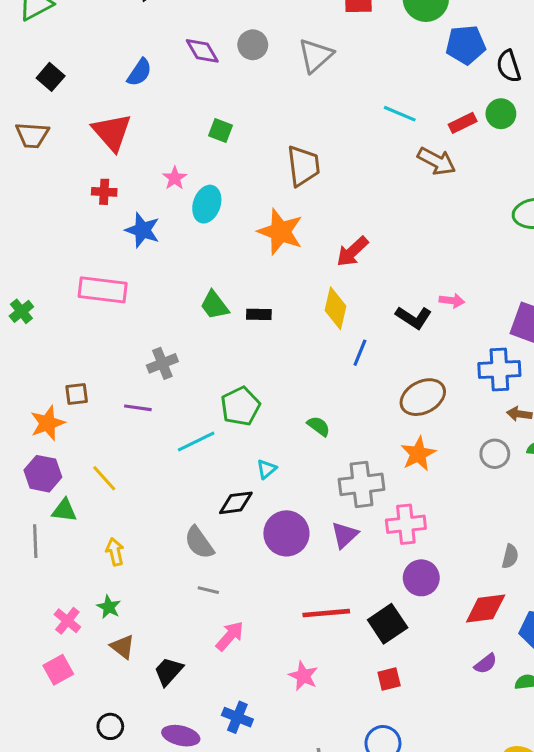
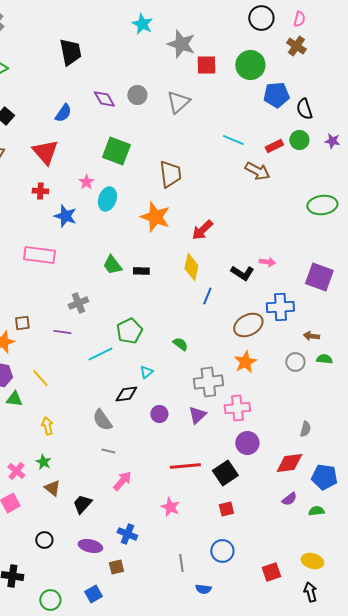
green square: (221, 131) -> (116, 151), size x1.8
blue cross: (499, 370) -> (280, 307), moved
purple circle: (286, 533) -> (159, 414), size x0.6

